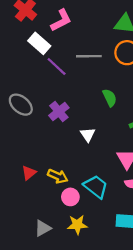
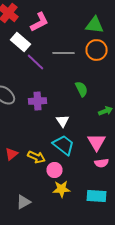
purple cross: (59, 112) -> (38, 101), turned 36
cyan trapezoid: (96, 187) -> (64, 145), moved
pink circle: (70, 197) -> (54, 170), moved
yellow star: (77, 225) -> (62, 189), moved

